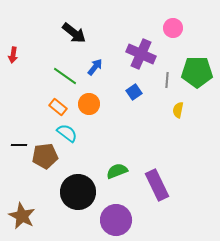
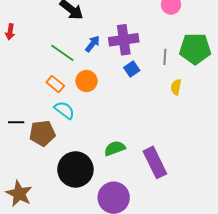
purple cross: (141, 54) -> (124, 40), moved, turned -32

